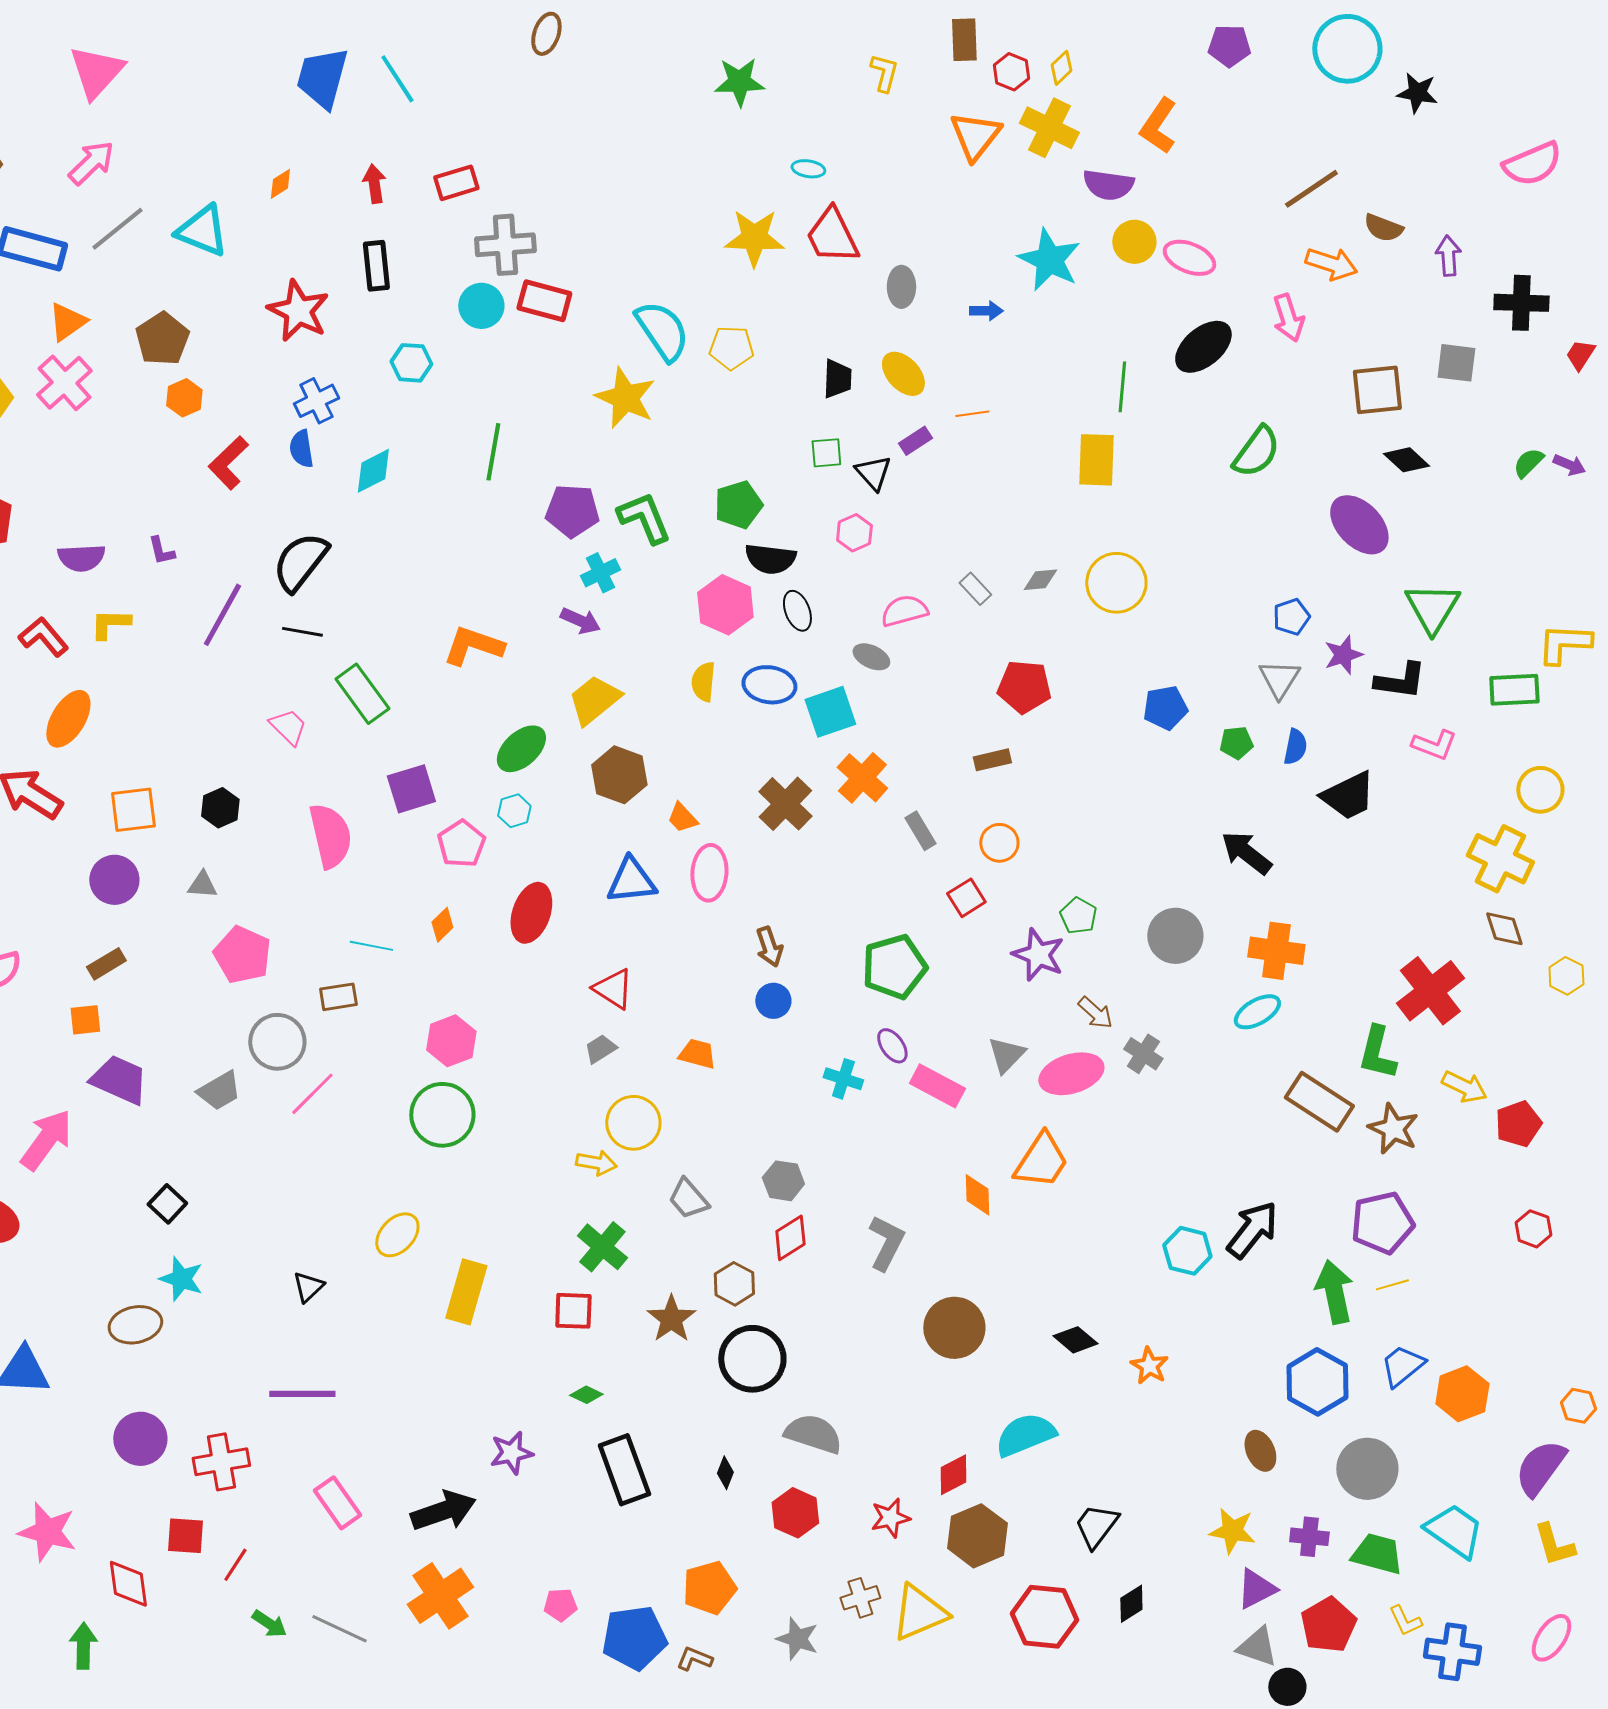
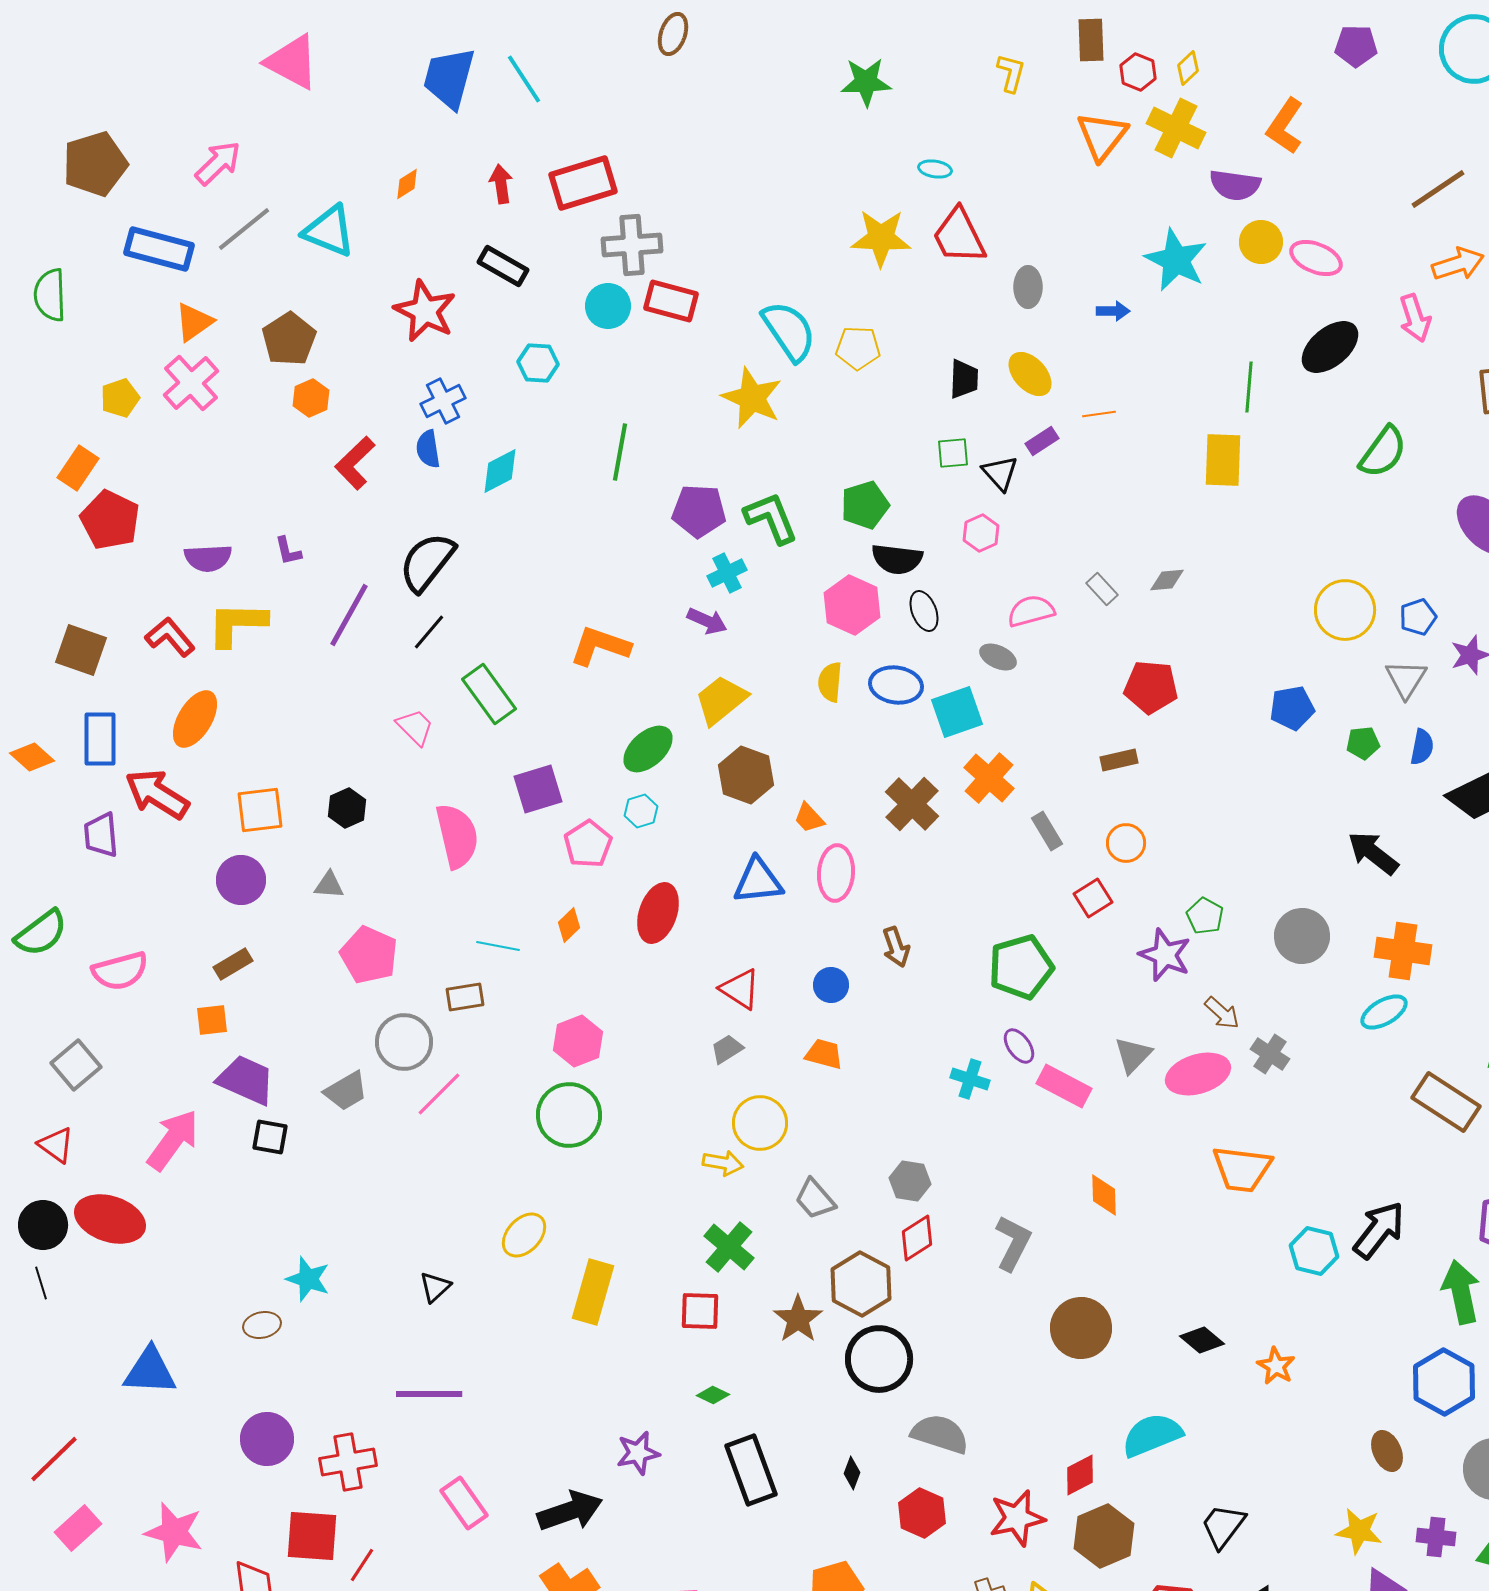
pink triangle: (96, 72) -> (292, 62), moved, turned -44
red rectangle: (456, 183) -> (583, 183), size x1.5
orange arrow: (1331, 264) -> (1458, 264), turned -36
black rectangle: (376, 266) -> (503, 266), turned -54
yellow circle: (1116, 583) -> (1345, 610), moved
yellow L-shape: (110, 624) -> (237, 624), size x1.5
black line: (302, 632) -> (429, 632), turned -60
blue circle: (773, 1001) -> (831, 985), moved
orange trapezoid: (1041, 1161) -> (1242, 1169), moved, turned 64
black square: (167, 1204) -> (270, 1137), moved, turned -33
brown hexagon: (734, 1284) -> (861, 1284), size x1.5
brown ellipse: (135, 1325) -> (262, 1325), size x0.7
red star: (890, 1518) -> (1017, 1518), size x1.4
red square: (185, 1536) -> (312, 1536), size x1.4

